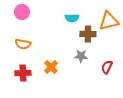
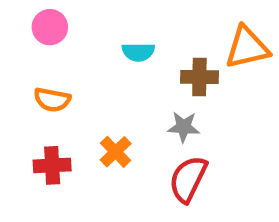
cyan semicircle: (72, 18) -> (138, 52), moved
red semicircle: (107, 67) -> (188, 179), moved, size x1.5

